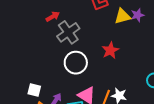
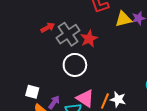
red arrow: (53, 16) -> (48, 27), moved
red star: (110, 50) -> (89, 39), moved

